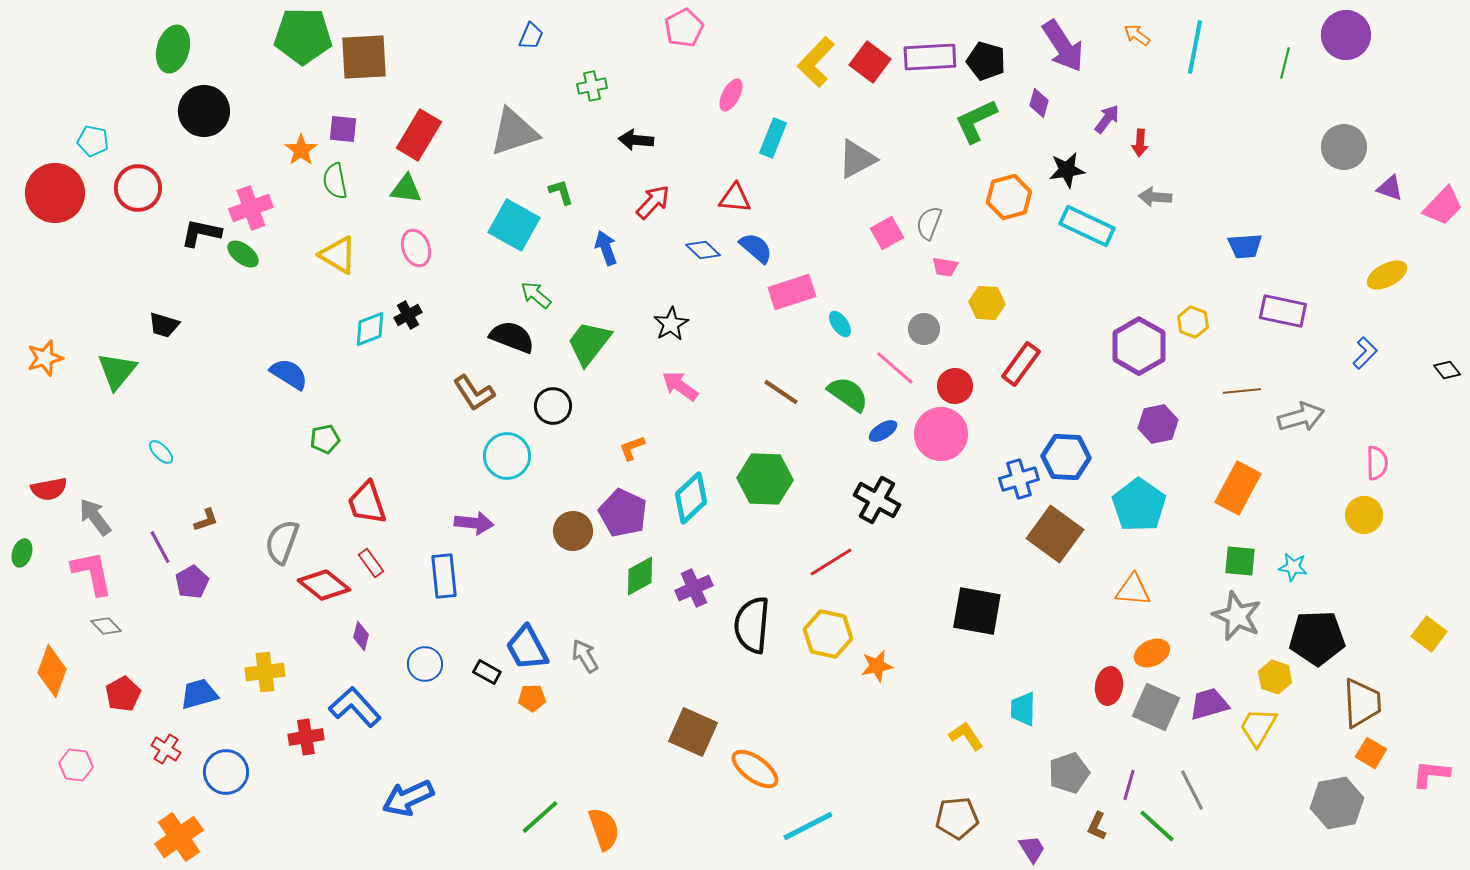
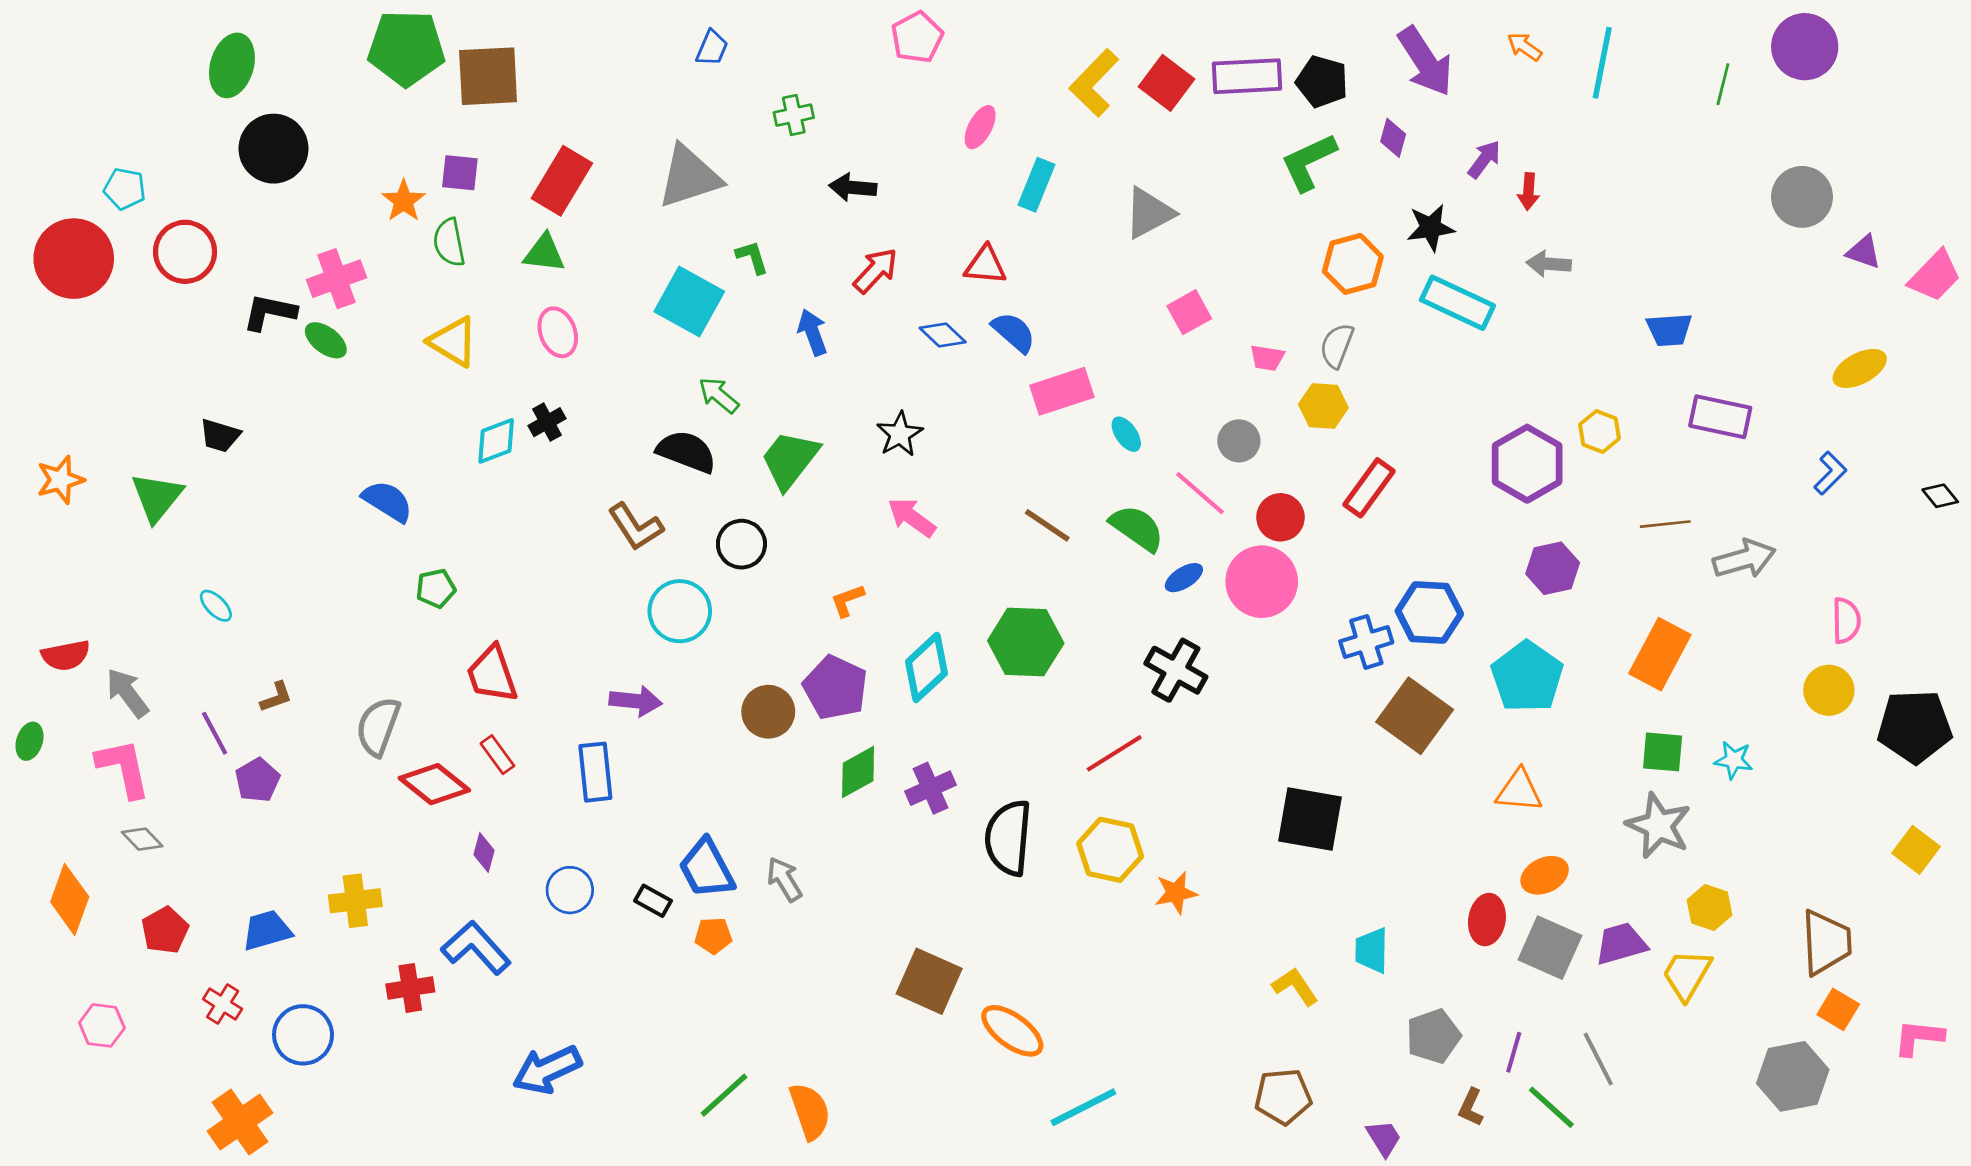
gray semicircle: (929, 223) -> (1337, 346), moved
black pentagon: (1317, 638) -> (1915, 726), moved

